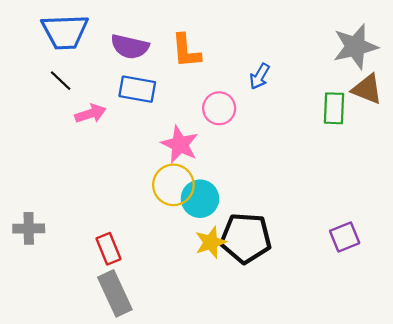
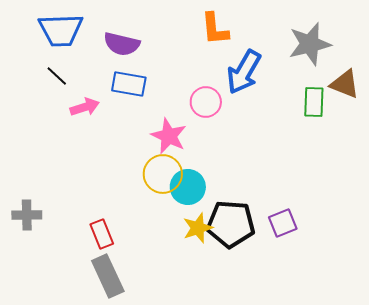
gray star: (355, 47) -> (310, 44), moved
orange L-shape: (186, 51) -> (215, 29), moved
blue arrow: (260, 76) -> (244, 72), size x1.8
purple square: (345, 237) -> (283, 223), moved

